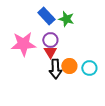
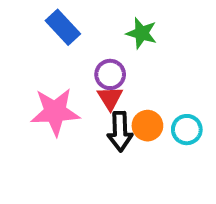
blue rectangle: (46, 16) -> (63, 27), moved
pink star: (23, 44) -> (55, 112), moved

